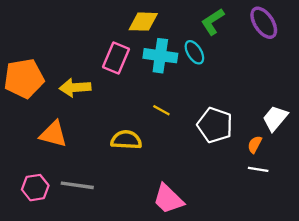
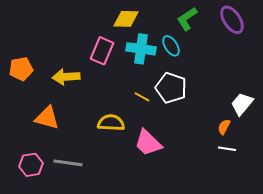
orange pentagon: (24, 78) -> (21, 69), size x0.7
white pentagon: (215, 125) -> (171, 88), moved
pink trapezoid: (168, 199) -> (148, 143), moved

